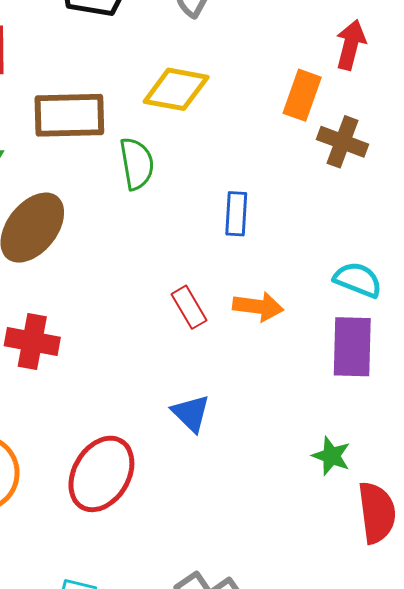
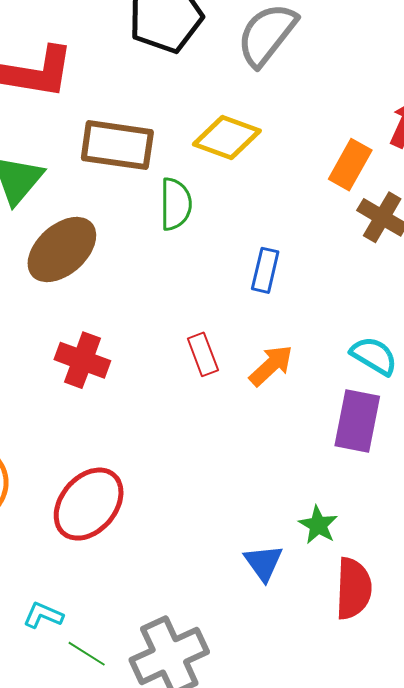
orange arrow: (258, 307) -> (271, 365), turned -60
red cross: (32, 342) -> (82, 360), moved
blue triangle: (191, 413) -> (263, 563), moved

